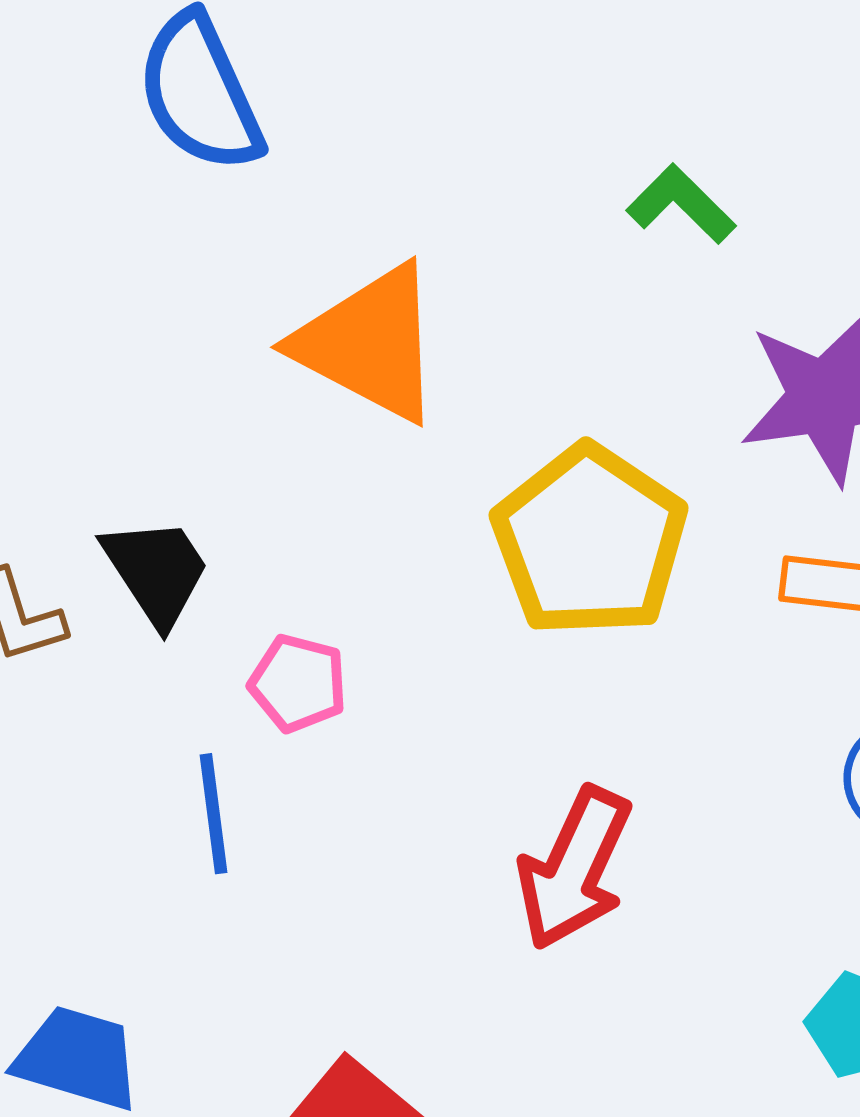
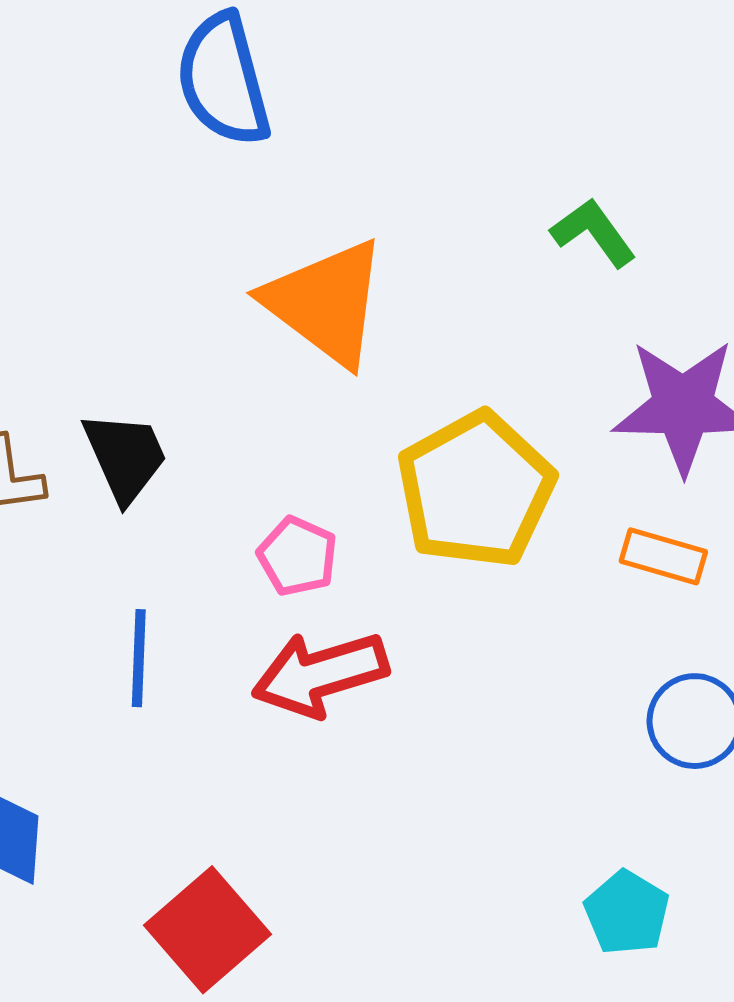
pink pentagon: (298, 683) -> (297, 556), moved
red arrow: (574, 868) -> (320, 674), moved, turned 39

